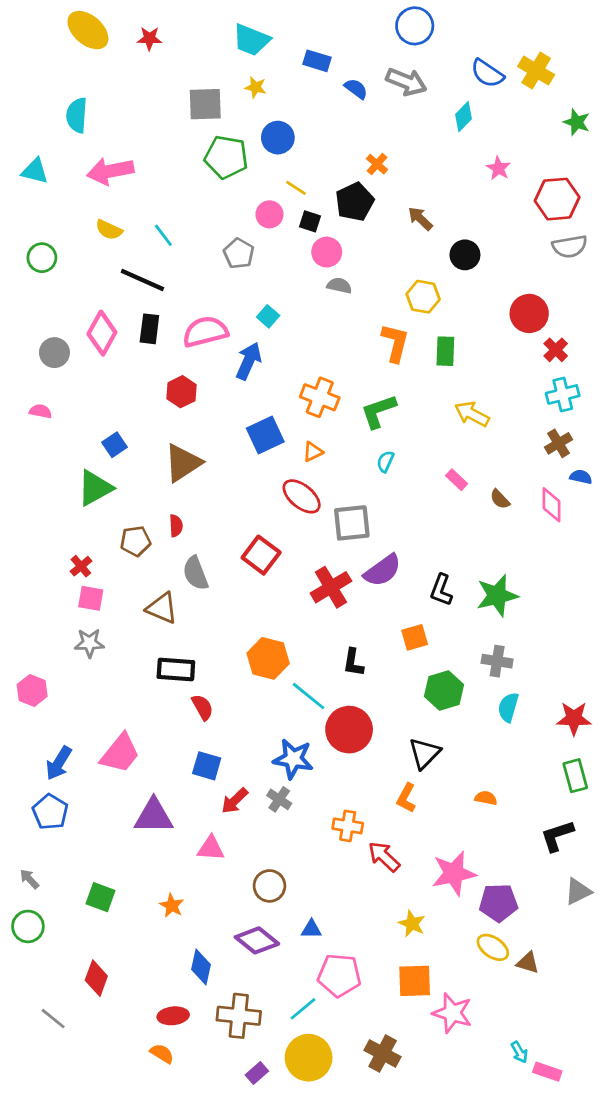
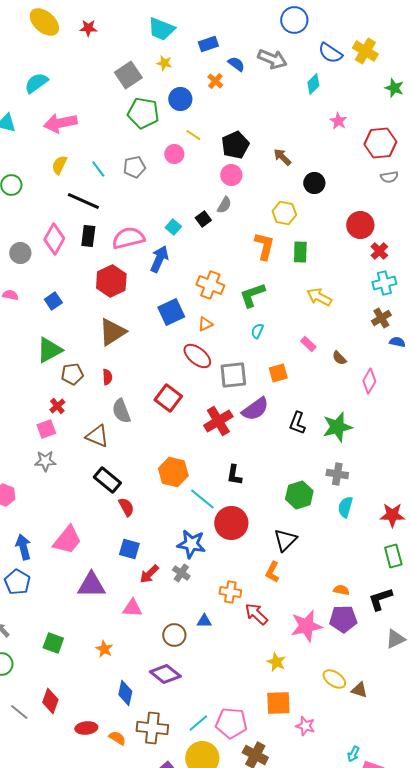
blue circle: (415, 26) -> (294, 20), moved
blue rectangle: (317, 61) -> (208, 44), turned -36
gray square: (205, 104) -> (128, 75), turned -32
cyan semicircle: (77, 115) -> (36, 83), turned 50
orange cross: (377, 164) -> (215, 81), moved
black square: (310, 221) -> (203, 219), moved, turned 35
yellow semicircle: (109, 230) -> (59, 165), turned 90
gray semicircle: (570, 246) -> (389, 177), size x0.7
pink circle: (327, 252) -> (231, 175), moved
gray pentagon: (239, 253) -> (134, 167), moved, turned 30
gray semicircle: (339, 286) -> (224, 205), turned 108
red hexagon: (182, 392) -> (111, 281), size x1.4
blue square: (114, 445) -> (53, 301), moved
pink diamond: (552, 505) -> (369, 381), moved, turned 30
brown pentagon: (135, 541) -> (72, 374), moved
red cross: (81, 566) -> (57, 406), moved
pink square: (91, 598) -> (46, 429), turned -30
orange square: (415, 637) -> (278, 373), moved
black rectangle: (176, 670) -> (107, 480), turned 36
blue arrow: (59, 763) -> (23, 547), turned 135
orange semicircle: (486, 798) -> (341, 590), moved
purple pentagon: (498, 903) -> (343, 619), moved
blue triangle: (311, 929) -> (204, 621), moved
pink pentagon: (339, 975) -> (231, 723), moved
pink star: (452, 1013) -> (305, 726), size x0.7
red ellipse: (173, 1016) -> (86, 728), moved
gray line: (53, 1019) -> (19, 712), moved
cyan arrow: (519, 1052) -> (353, 754), turned 56
orange semicircle: (162, 1053) -> (117, 738), moved

